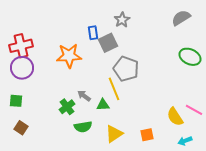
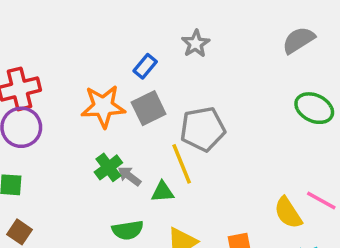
blue rectangle: (93, 33) -> (145, 66), turned 48
gray square: (108, 43) -> (149, 108), moved
gray pentagon: (126, 69) -> (203, 129), turned -30
green cross: (67, 107) -> (108, 167), moved

